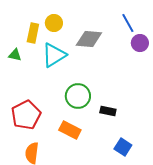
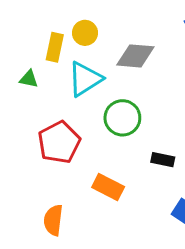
green circle: (78, 96) -> (122, 118), moved
red pentagon: (26, 115) -> (59, 142), moved

